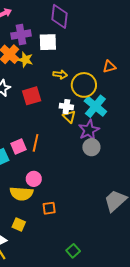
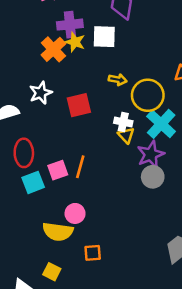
yellow star: (25, 60) -> (75, 42), moved

